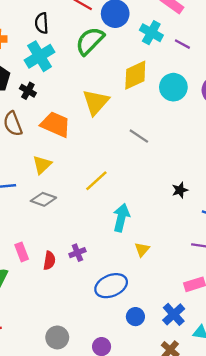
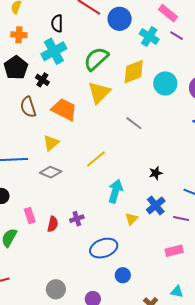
green semicircle: (90, 41) -> (96, 59), moved
purple line: (182, 44) -> (177, 36), moved
black star: (180, 190) -> (156, 173), moved
blue cross: (174, 314) -> (156, 205), moved

